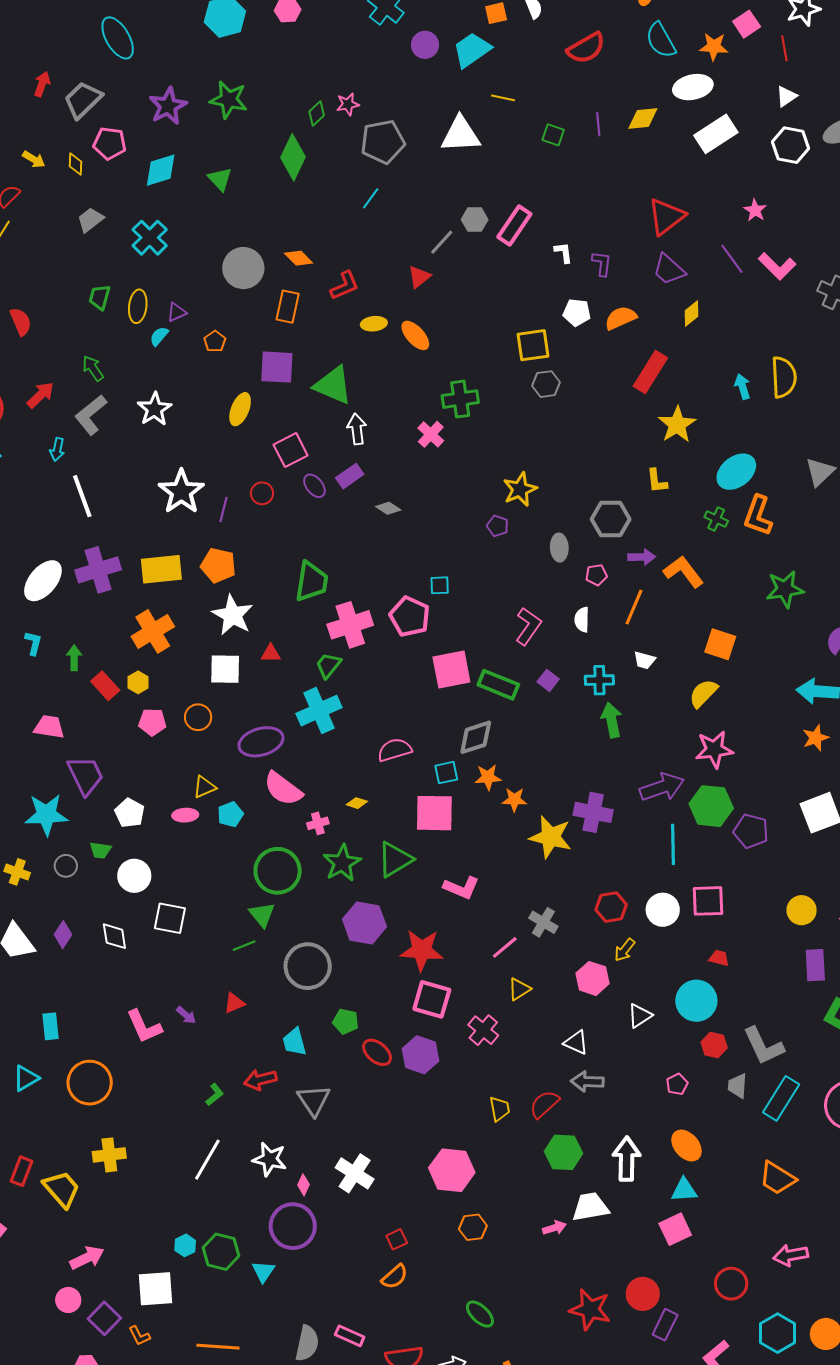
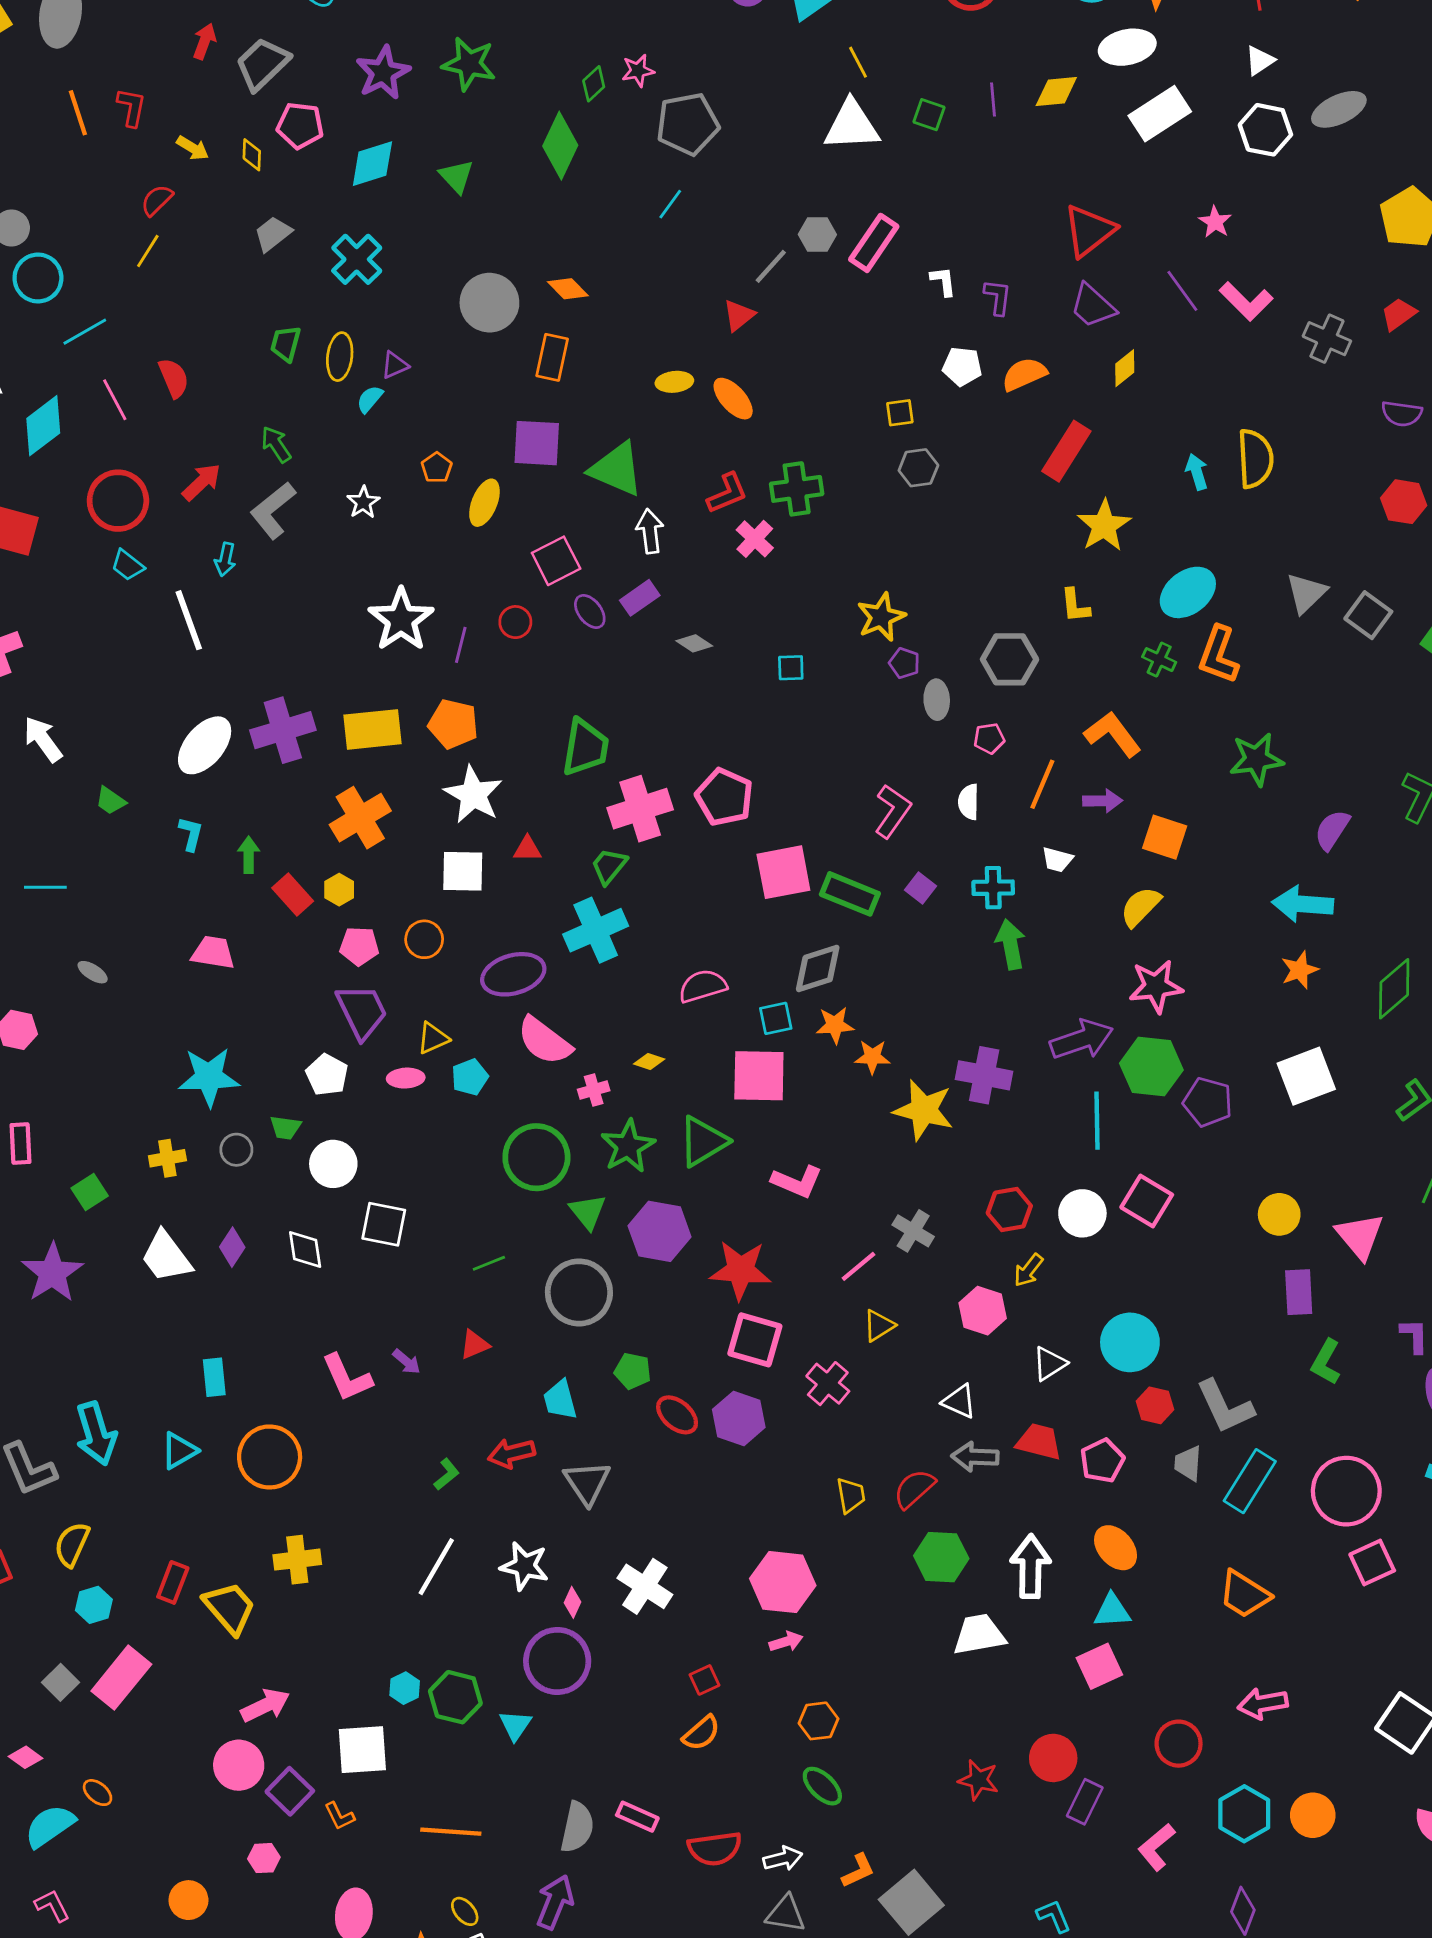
yellow line: (503, 98) -> (858, 62), turned 50
white triangle: (461, 135) -> (852, 125), moved
red L-shape: (345, 286) -> (727, 493), moved
orange pentagon: (215, 341) -> (437, 468), moved
yellow square: (533, 345) -> (900, 413), size x0.6
white star: (155, 409) -> (363, 502), size x0.7
white line: (82, 496) -> (189, 620), moved
purple pentagon: (498, 526) -> (904, 663), moved
purple arrow: (642, 557) -> (1102, 801), moved
cyan square: (440, 585) -> (791, 668), moved
purple trapezoid: (85, 775) -> (362, 1011), moved
yellow cross: (17, 872) -> (167, 1158), turned -30
pink square: (708, 901) -> (1147, 1201), turned 33
green triangle: (262, 915) -> (588, 1212), moved
red trapezoid: (719, 958) -> (1039, 1442), moved, size x1.6
pink pentagon: (677, 1084) -> (1102, 1461), size x1.4
orange hexagon: (473, 1227) -> (818, 1721), moved
pink arrow: (554, 1228) -> (786, 1642), moved
pink circle: (68, 1300) -> (239, 1765), size x1.4
red star: (590, 1309) -> (978, 1780), size x0.7

